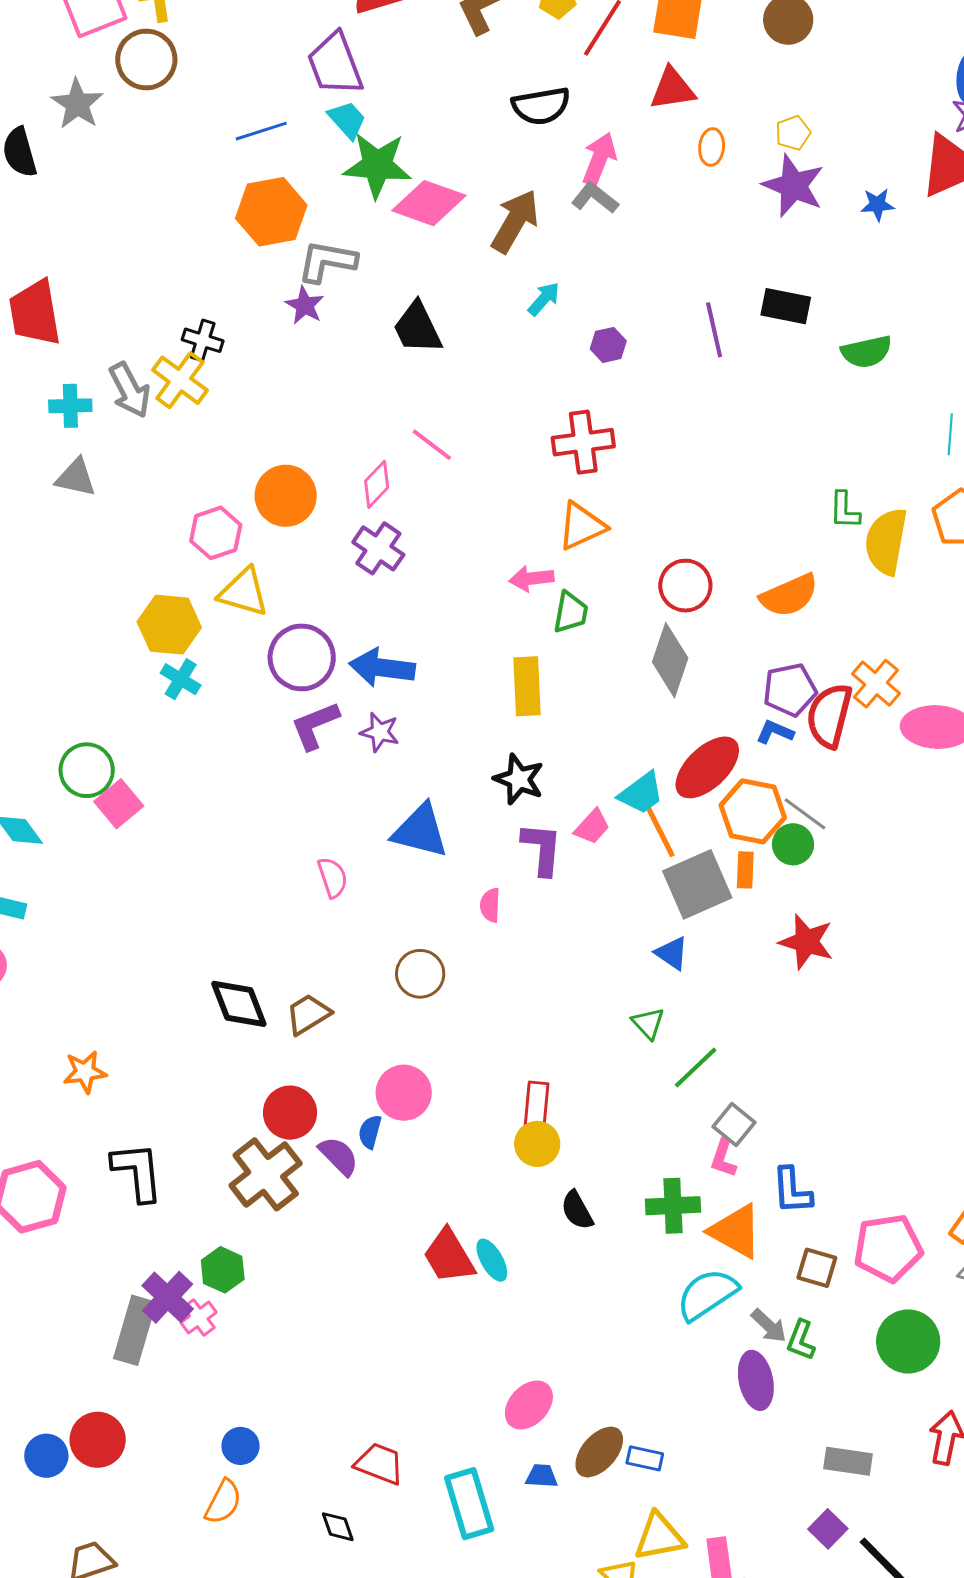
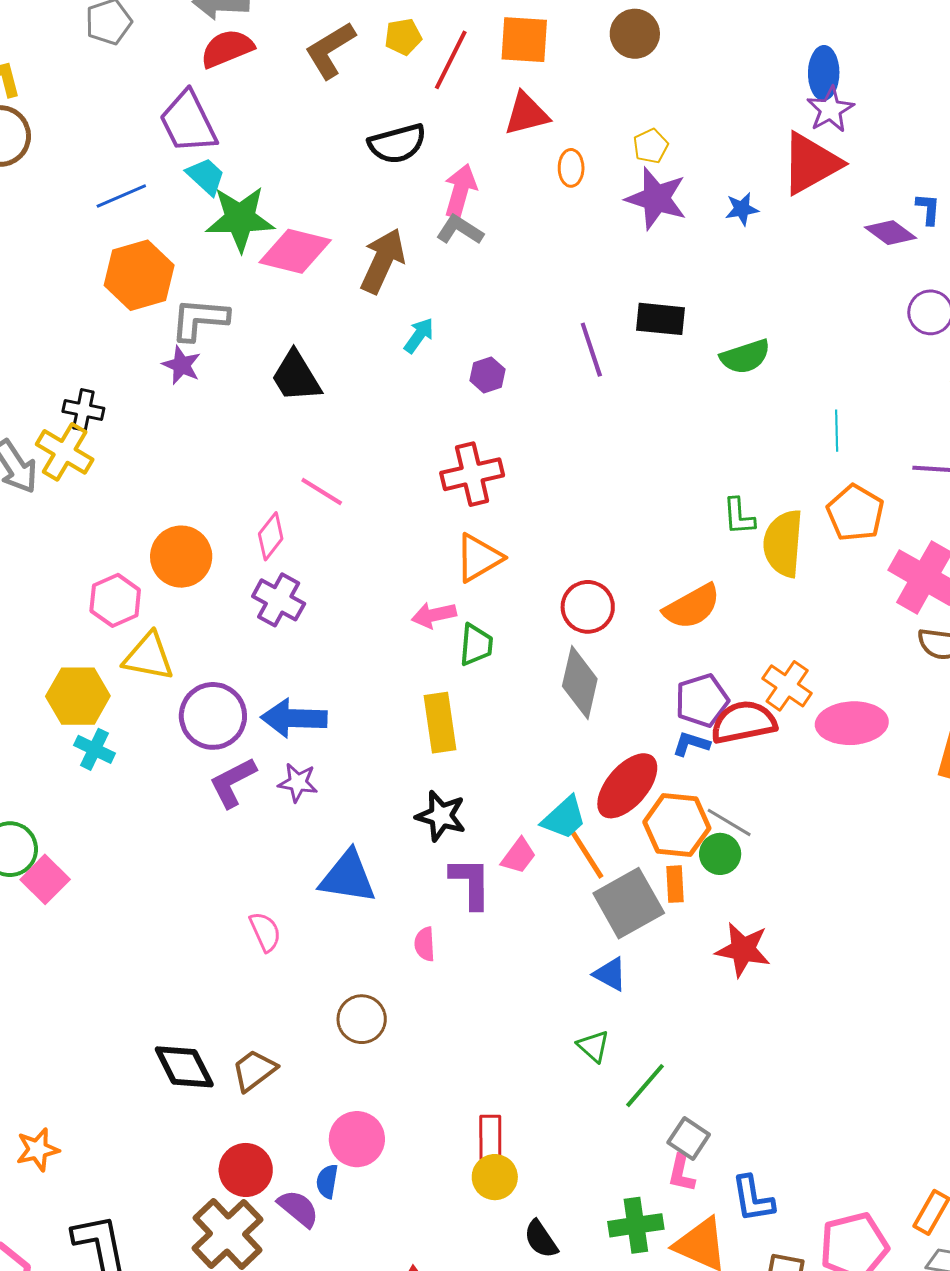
red semicircle: (829, 715) -> (744, 722), turned 70

